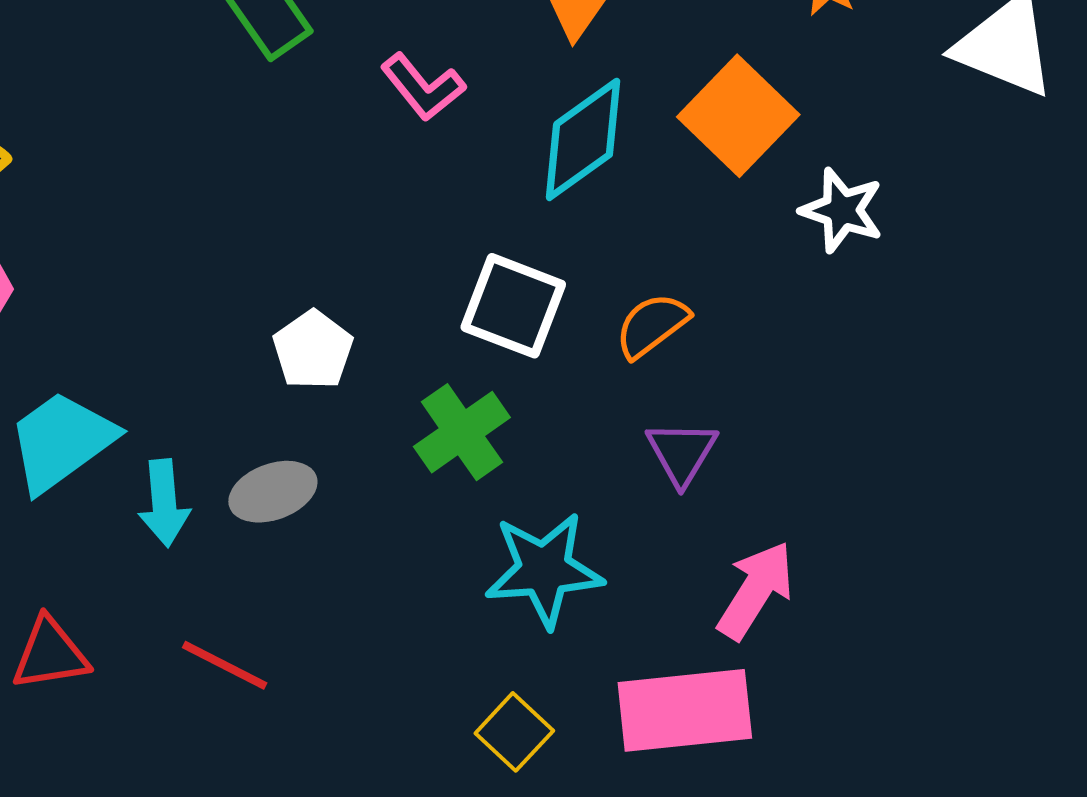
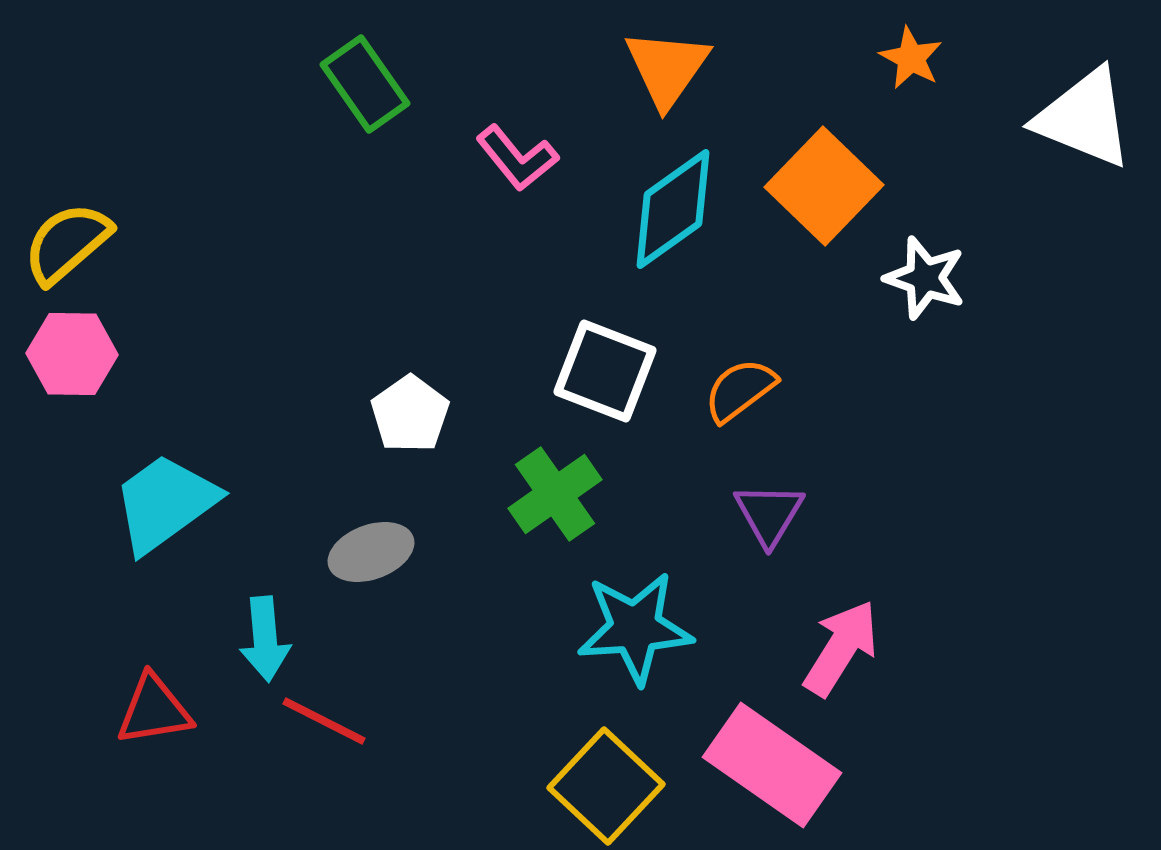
cyan arrow: (164, 503) -> (265, 639), moved
pink rectangle: (685, 710) -> (772, 765), turned 41
yellow square: (514, 732) -> (606, 786), size x1.5

